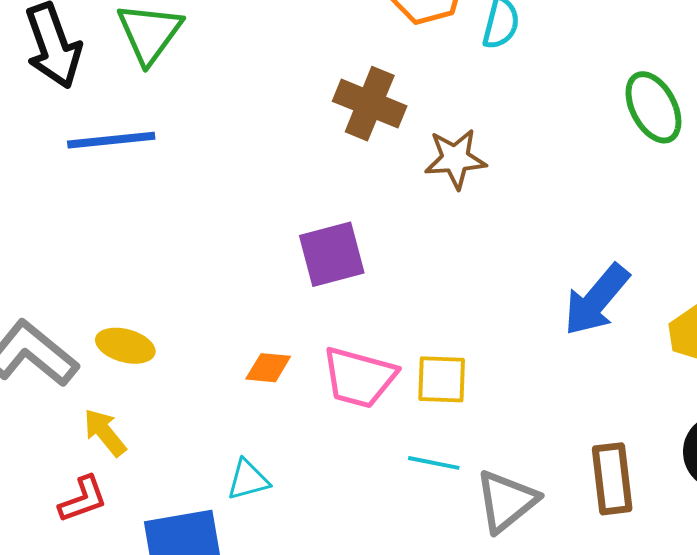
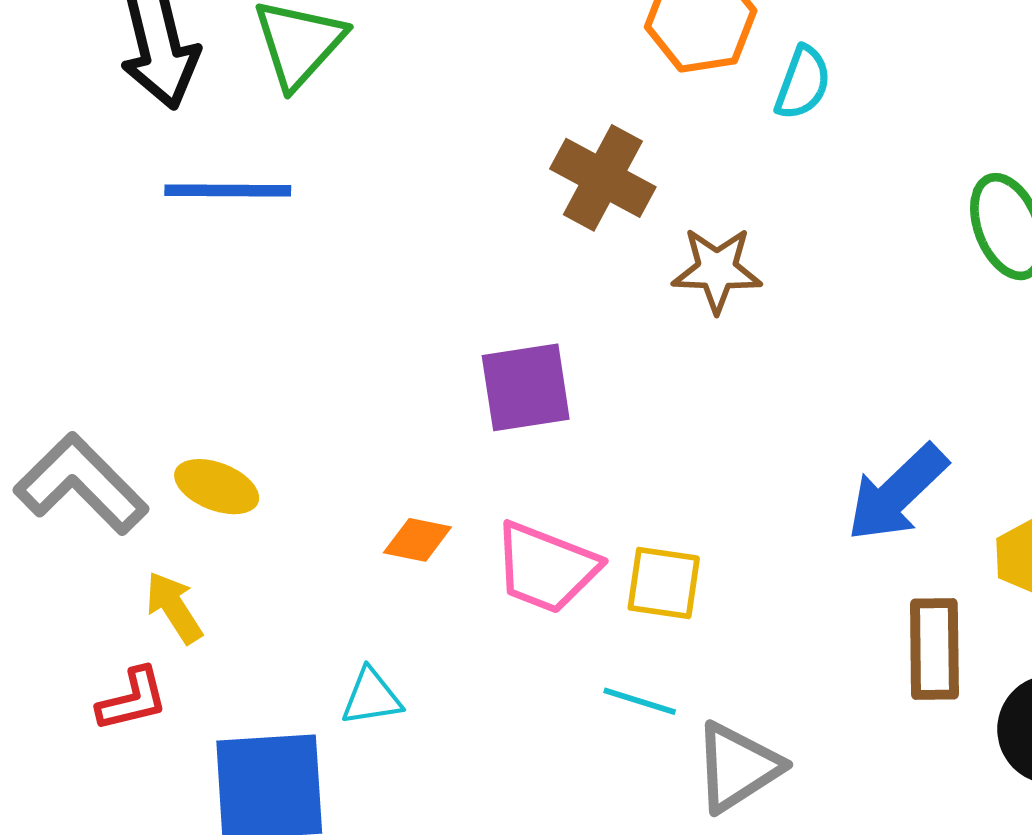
brown rectangle: (612, 479) -> (934, 649), moved

